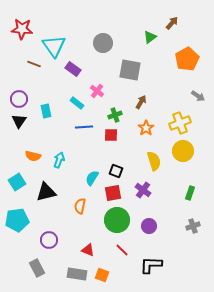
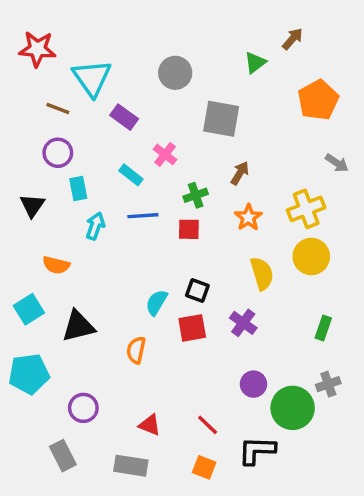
purple circle: (19, 99) -> (58, 153), moved
cyan arrow: (59, 160) -> (95, 226), moved
green circle: (117, 220) -> (293, 408), moved
orange square: (102, 275) -> (204, 467), moved

